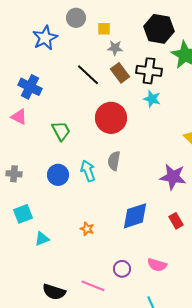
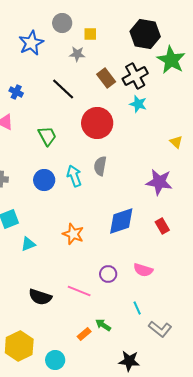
gray star: (115, 48) -> (77, 54), moved
black cross: (149, 71) -> (135, 76), turned -35
black line: (88, 75) -> (63, 89), moved
blue cross: (30, 87) -> (16, 92), size x0.6
orange star: (87, 229) -> (73, 234), size x1.5

